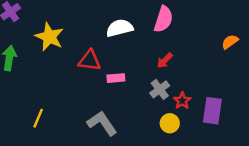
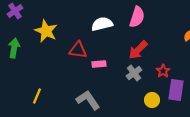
red arrow: (165, 61) -> (138, 50), size x1.5
red star: (182, 101) -> (163, 71), moved
yellow circle: (170, 123) -> (152, 100), moved

